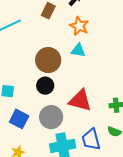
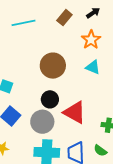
cyan triangle: (78, 50) -> (93, 67), moved
black circle: (45, 86) -> (50, 99), moved

